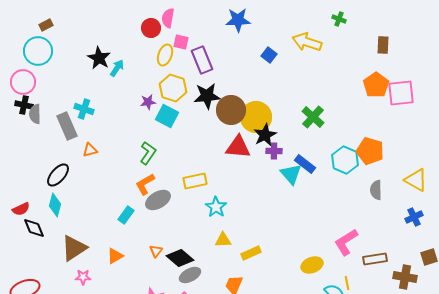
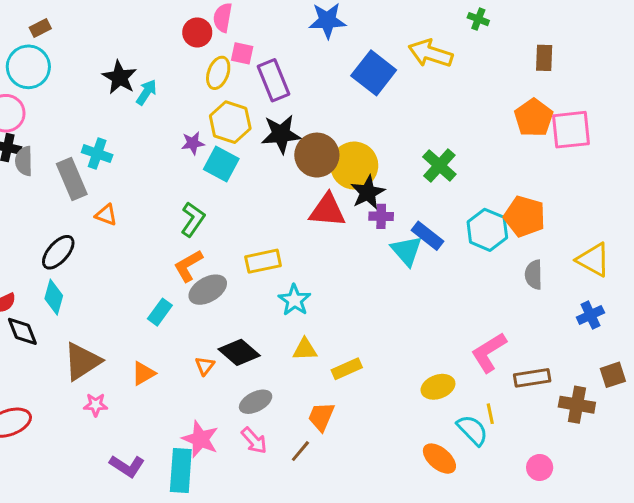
blue square: (269, 55) -> (374, 73), size x1.8
orange triangle: (90, 150) -> (106, 215), turned 35
black diamond: (180, 258) -> (239, 352), moved

